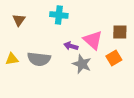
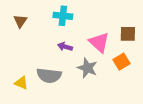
purple arrow: (71, 46) -> (65, 47), moved
yellow triangle: (12, 59) -> (21, 83), moved, turned 32
gray semicircle: (39, 59) -> (49, 75), moved

